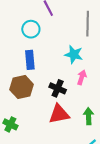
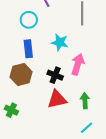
cyan star: (74, 54) -> (60, 42), moved
pink arrow: (82, 77) -> (78, 64), size x1.5

